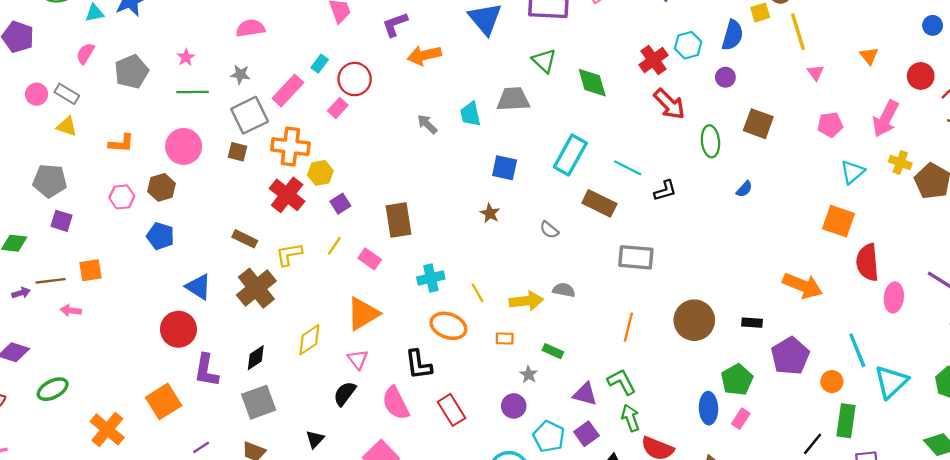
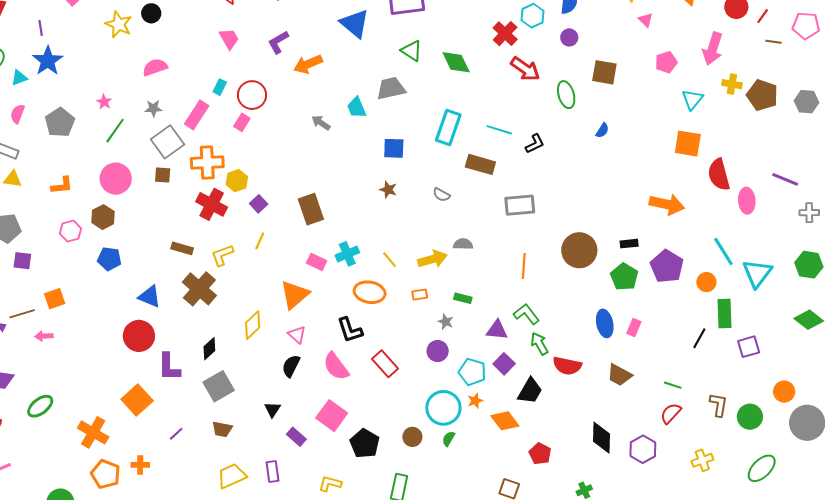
green line: (192, 92) -> (115, 131), turned -44
pink rectangle: (370, 259) -> (317, 262), moved
green pentagon: (737, 380) -> (624, 277), moved

